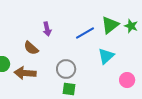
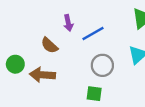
blue line: (85, 33) -> (93, 34), moved
gray circle: (66, 69) -> (102, 65), moved

